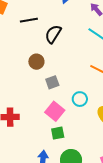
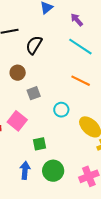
pink square: (55, 111) -> (17, 121), moved

